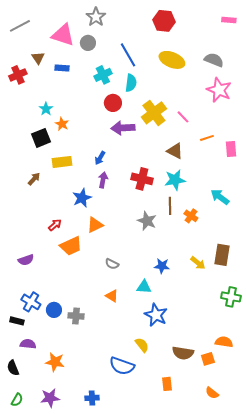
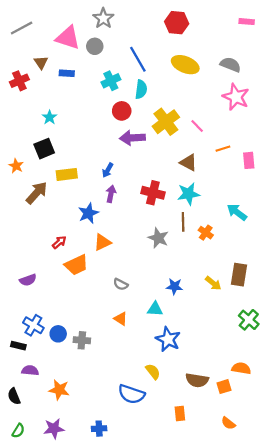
orange star: (62, 124) -> (16, 166), moved
brown arrow: (34, 179) -> (37, 193), size x1.6
green cross: (231, 297) -> (249, 320), turned 30

